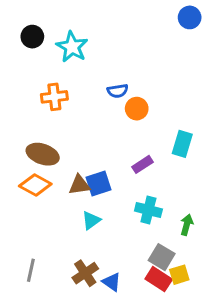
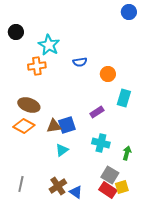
black circle: (32, 37) -> (16, 32), moved
cyan star: (72, 47) -> (49, 45), moved
orange circle: (137, 109) -> (108, 74), moved

